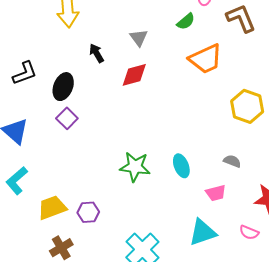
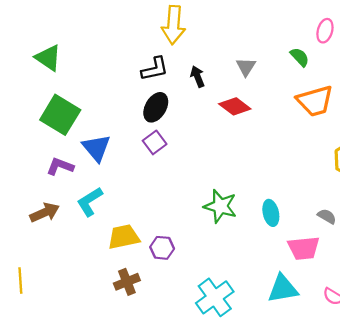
green semicircle: (186, 22) -> (300, 57), turned -102
black L-shape: (25, 73) -> (155, 69), moved
red diamond: (134, 75) -> (235, 106), turned 44
pink trapezoid: (216, 193) -> (304, 248), size x1.4

